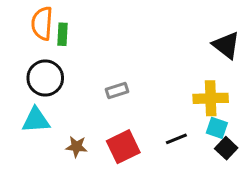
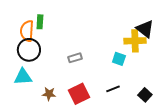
orange semicircle: (42, 23) -> (27, 31), moved
yellow cross: (211, 98) -> (135, 41), moved
cyan square: (217, 128) -> (119, 59), moved

